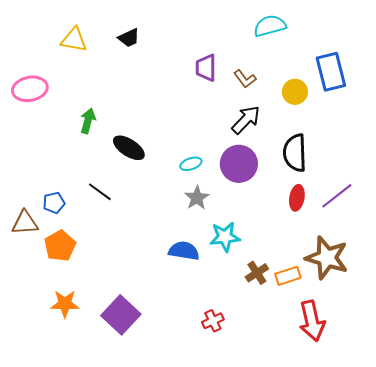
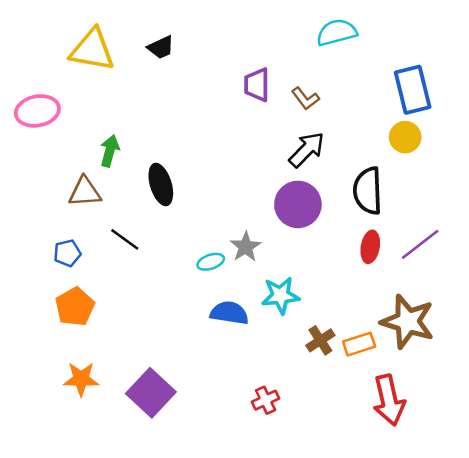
yellow triangle: (74, 40) -> (92, 50), size x1.4
yellow circle: (295, 92) -> (405, 137), moved
black ellipse: (129, 148) -> (161, 184), turned 40
cyan ellipse: (191, 164) -> (211, 262), moved
brown triangle: (25, 223) -> (85, 192), moved

